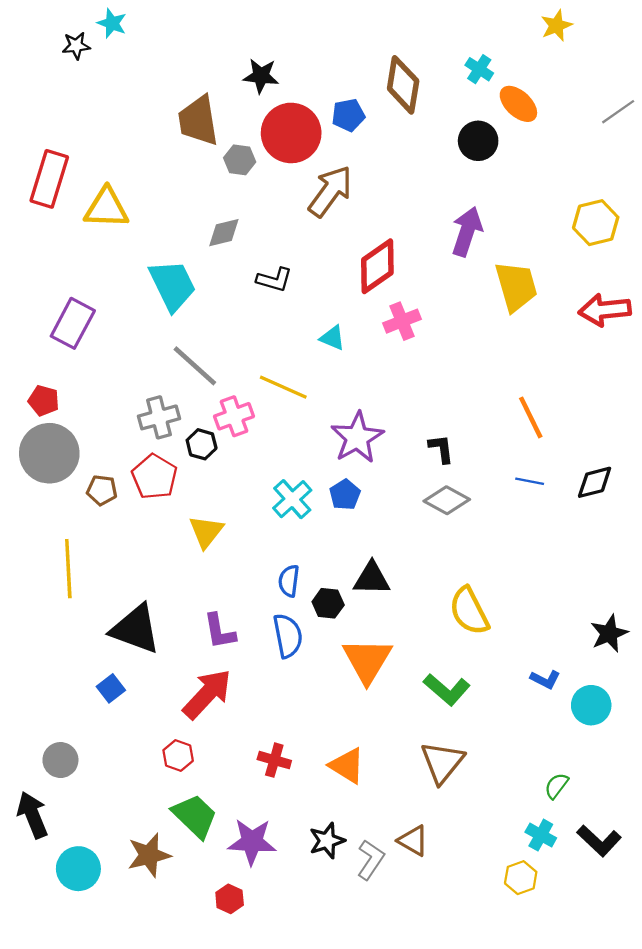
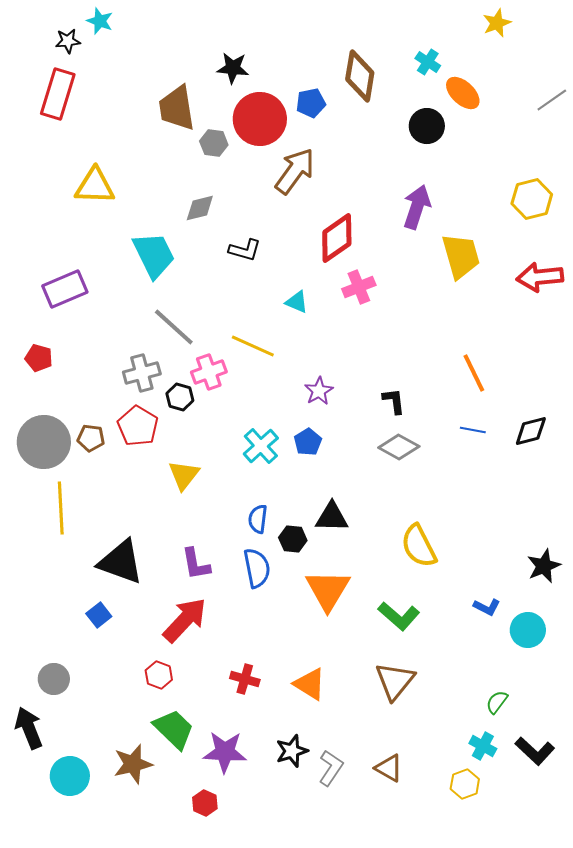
red rectangle: (49, 179) -> (58, 94), moved
purple rectangle: (73, 323) -> (65, 289), turned 39
purple star: (357, 438) -> (319, 391), size x0.6
gray circle: (49, 453) -> (44, 442), moved
brown triangle: (413, 841) -> (389, 768), moved

